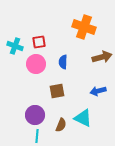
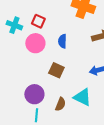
red square: (39, 42) -> (38, 21), turned 32
brown square: (57, 91) -> (56, 70), turned 35

